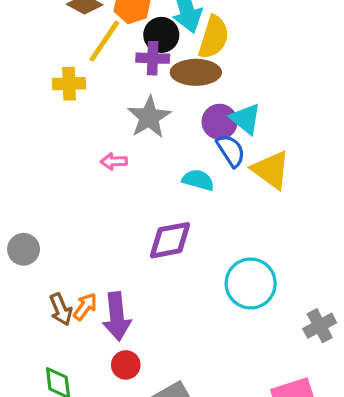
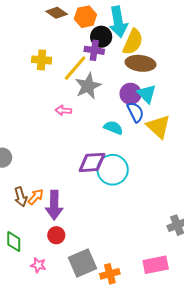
yellow line: (104, 41) -> (75, 68), moved
brown ellipse: (196, 72) -> (141, 63), moved
cyan circle: (251, 283) -> (113, 170), moved

